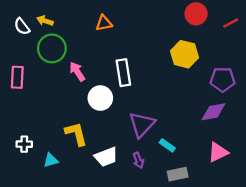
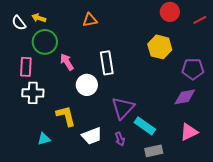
pink rectangle: (17, 77) -> (26, 67), moved
white cross: (24, 144) -> (33, 93), moved, size x1.5
cyan rectangle: (167, 145) -> (145, 126), size x1.5

